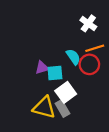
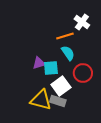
orange line: (95, 48) -> (65, 36), moved
red circle: (89, 64) -> (83, 73), moved
gray rectangle: (62, 109) -> (58, 101), turned -42

